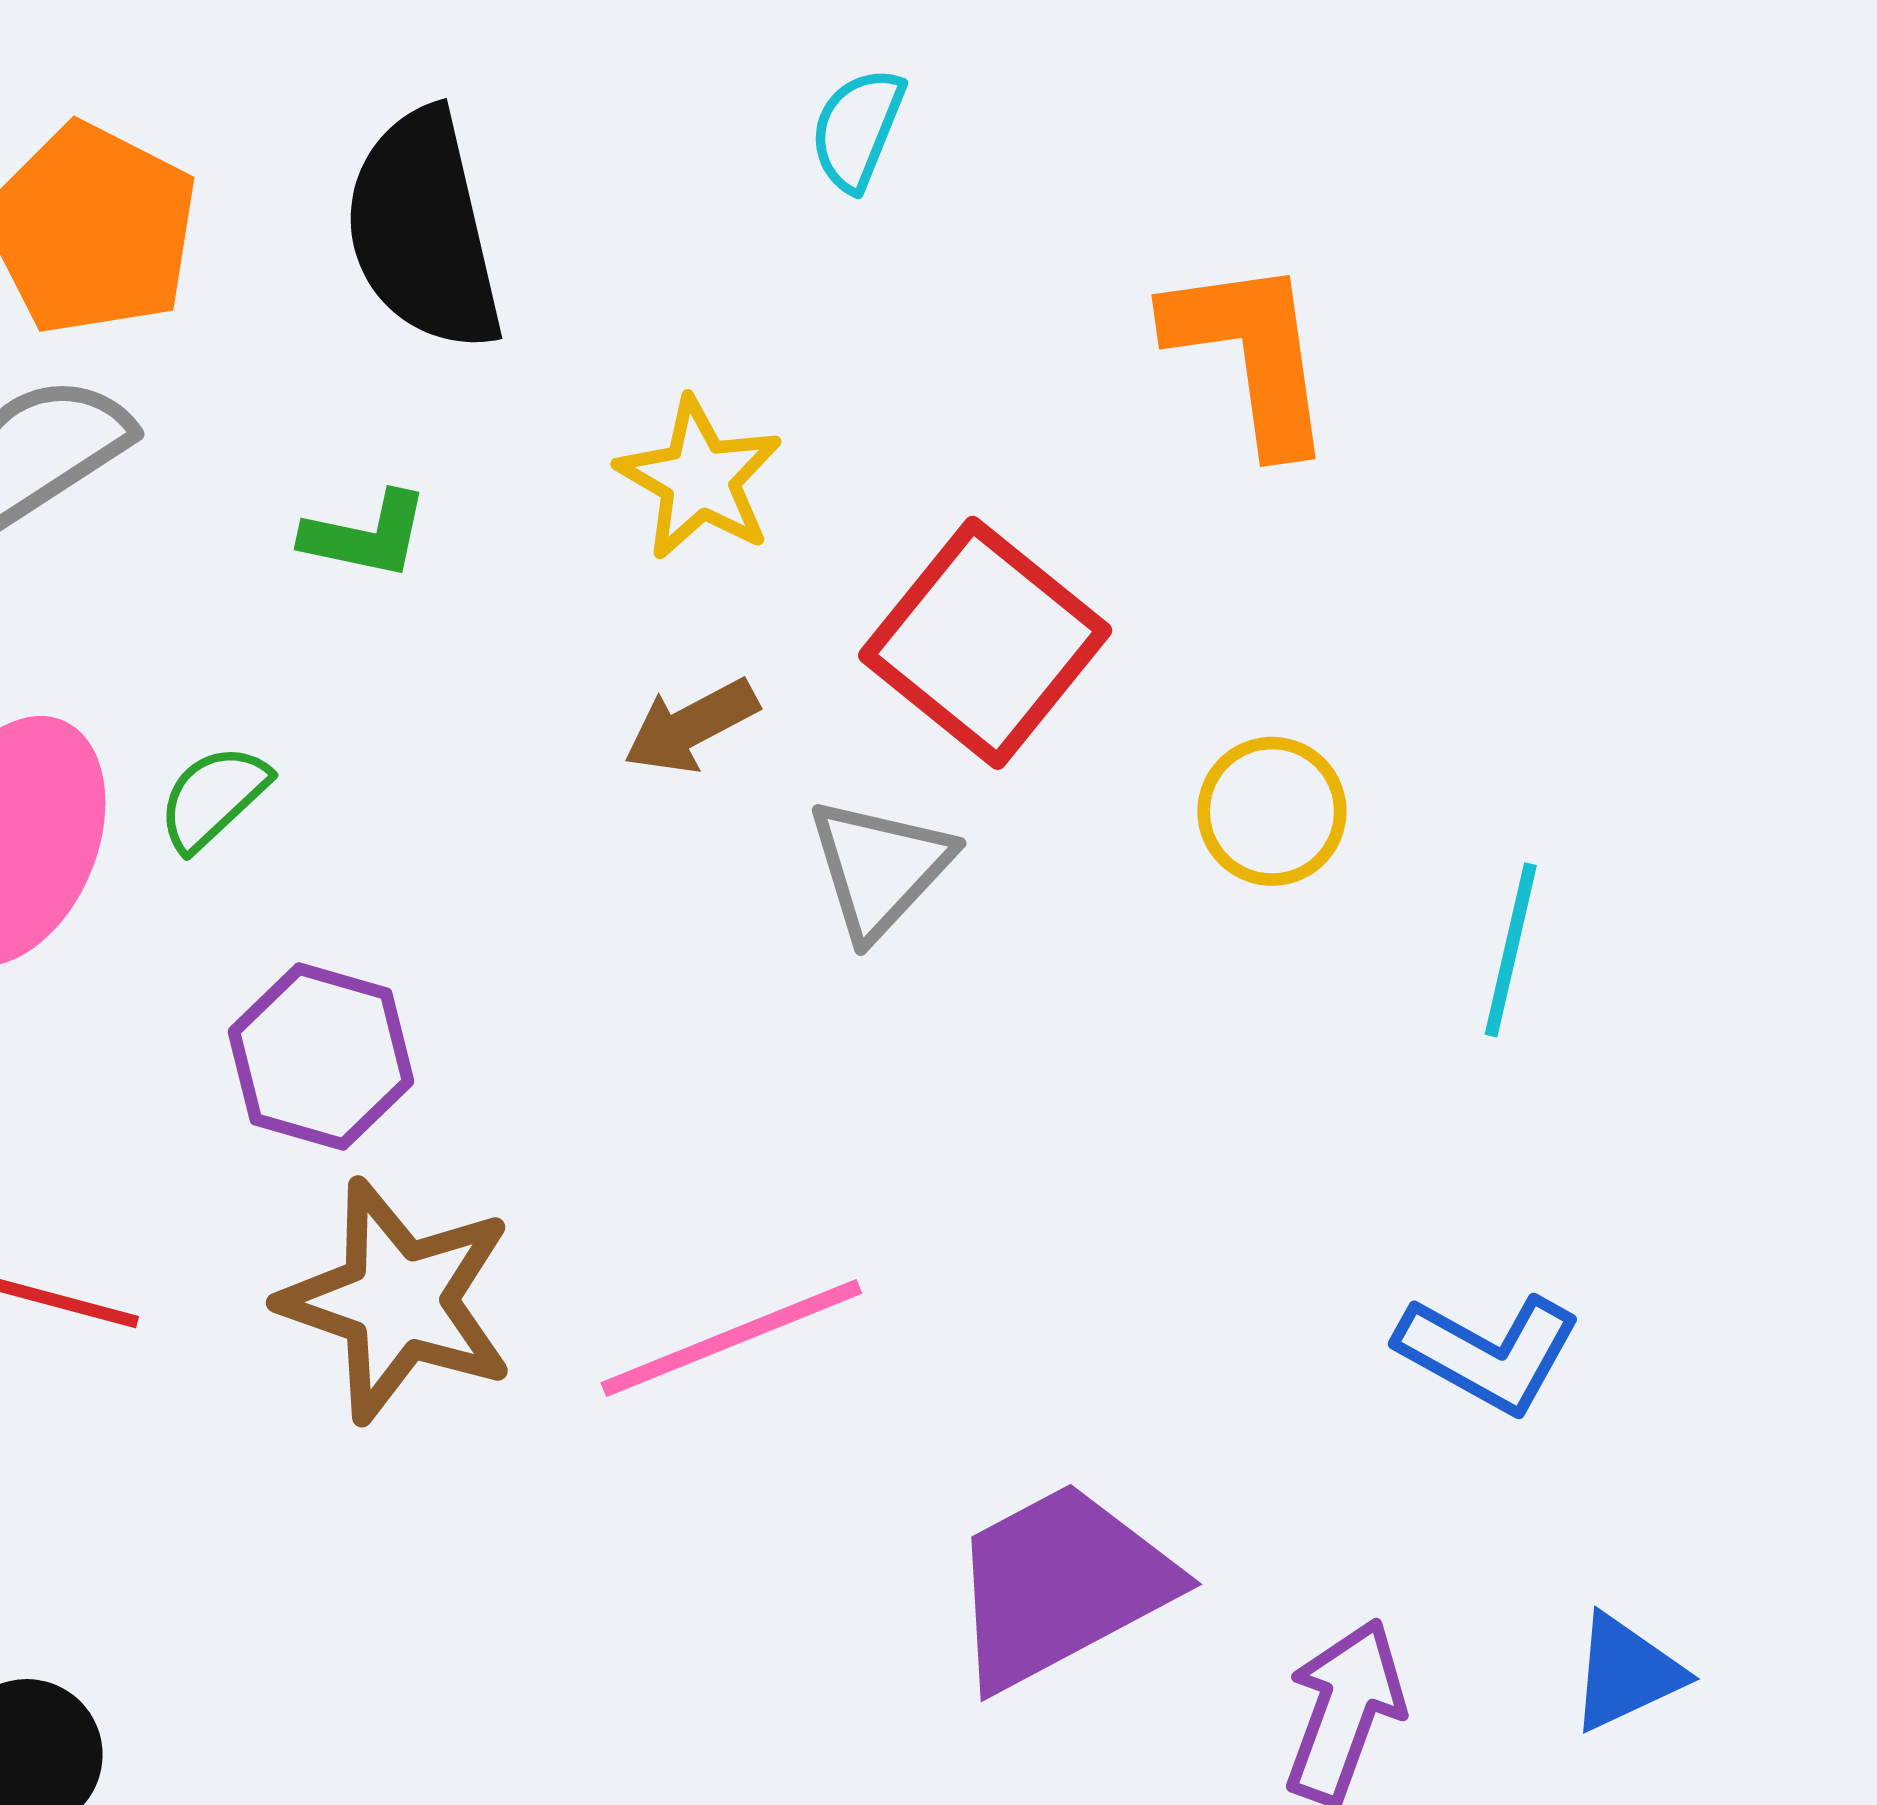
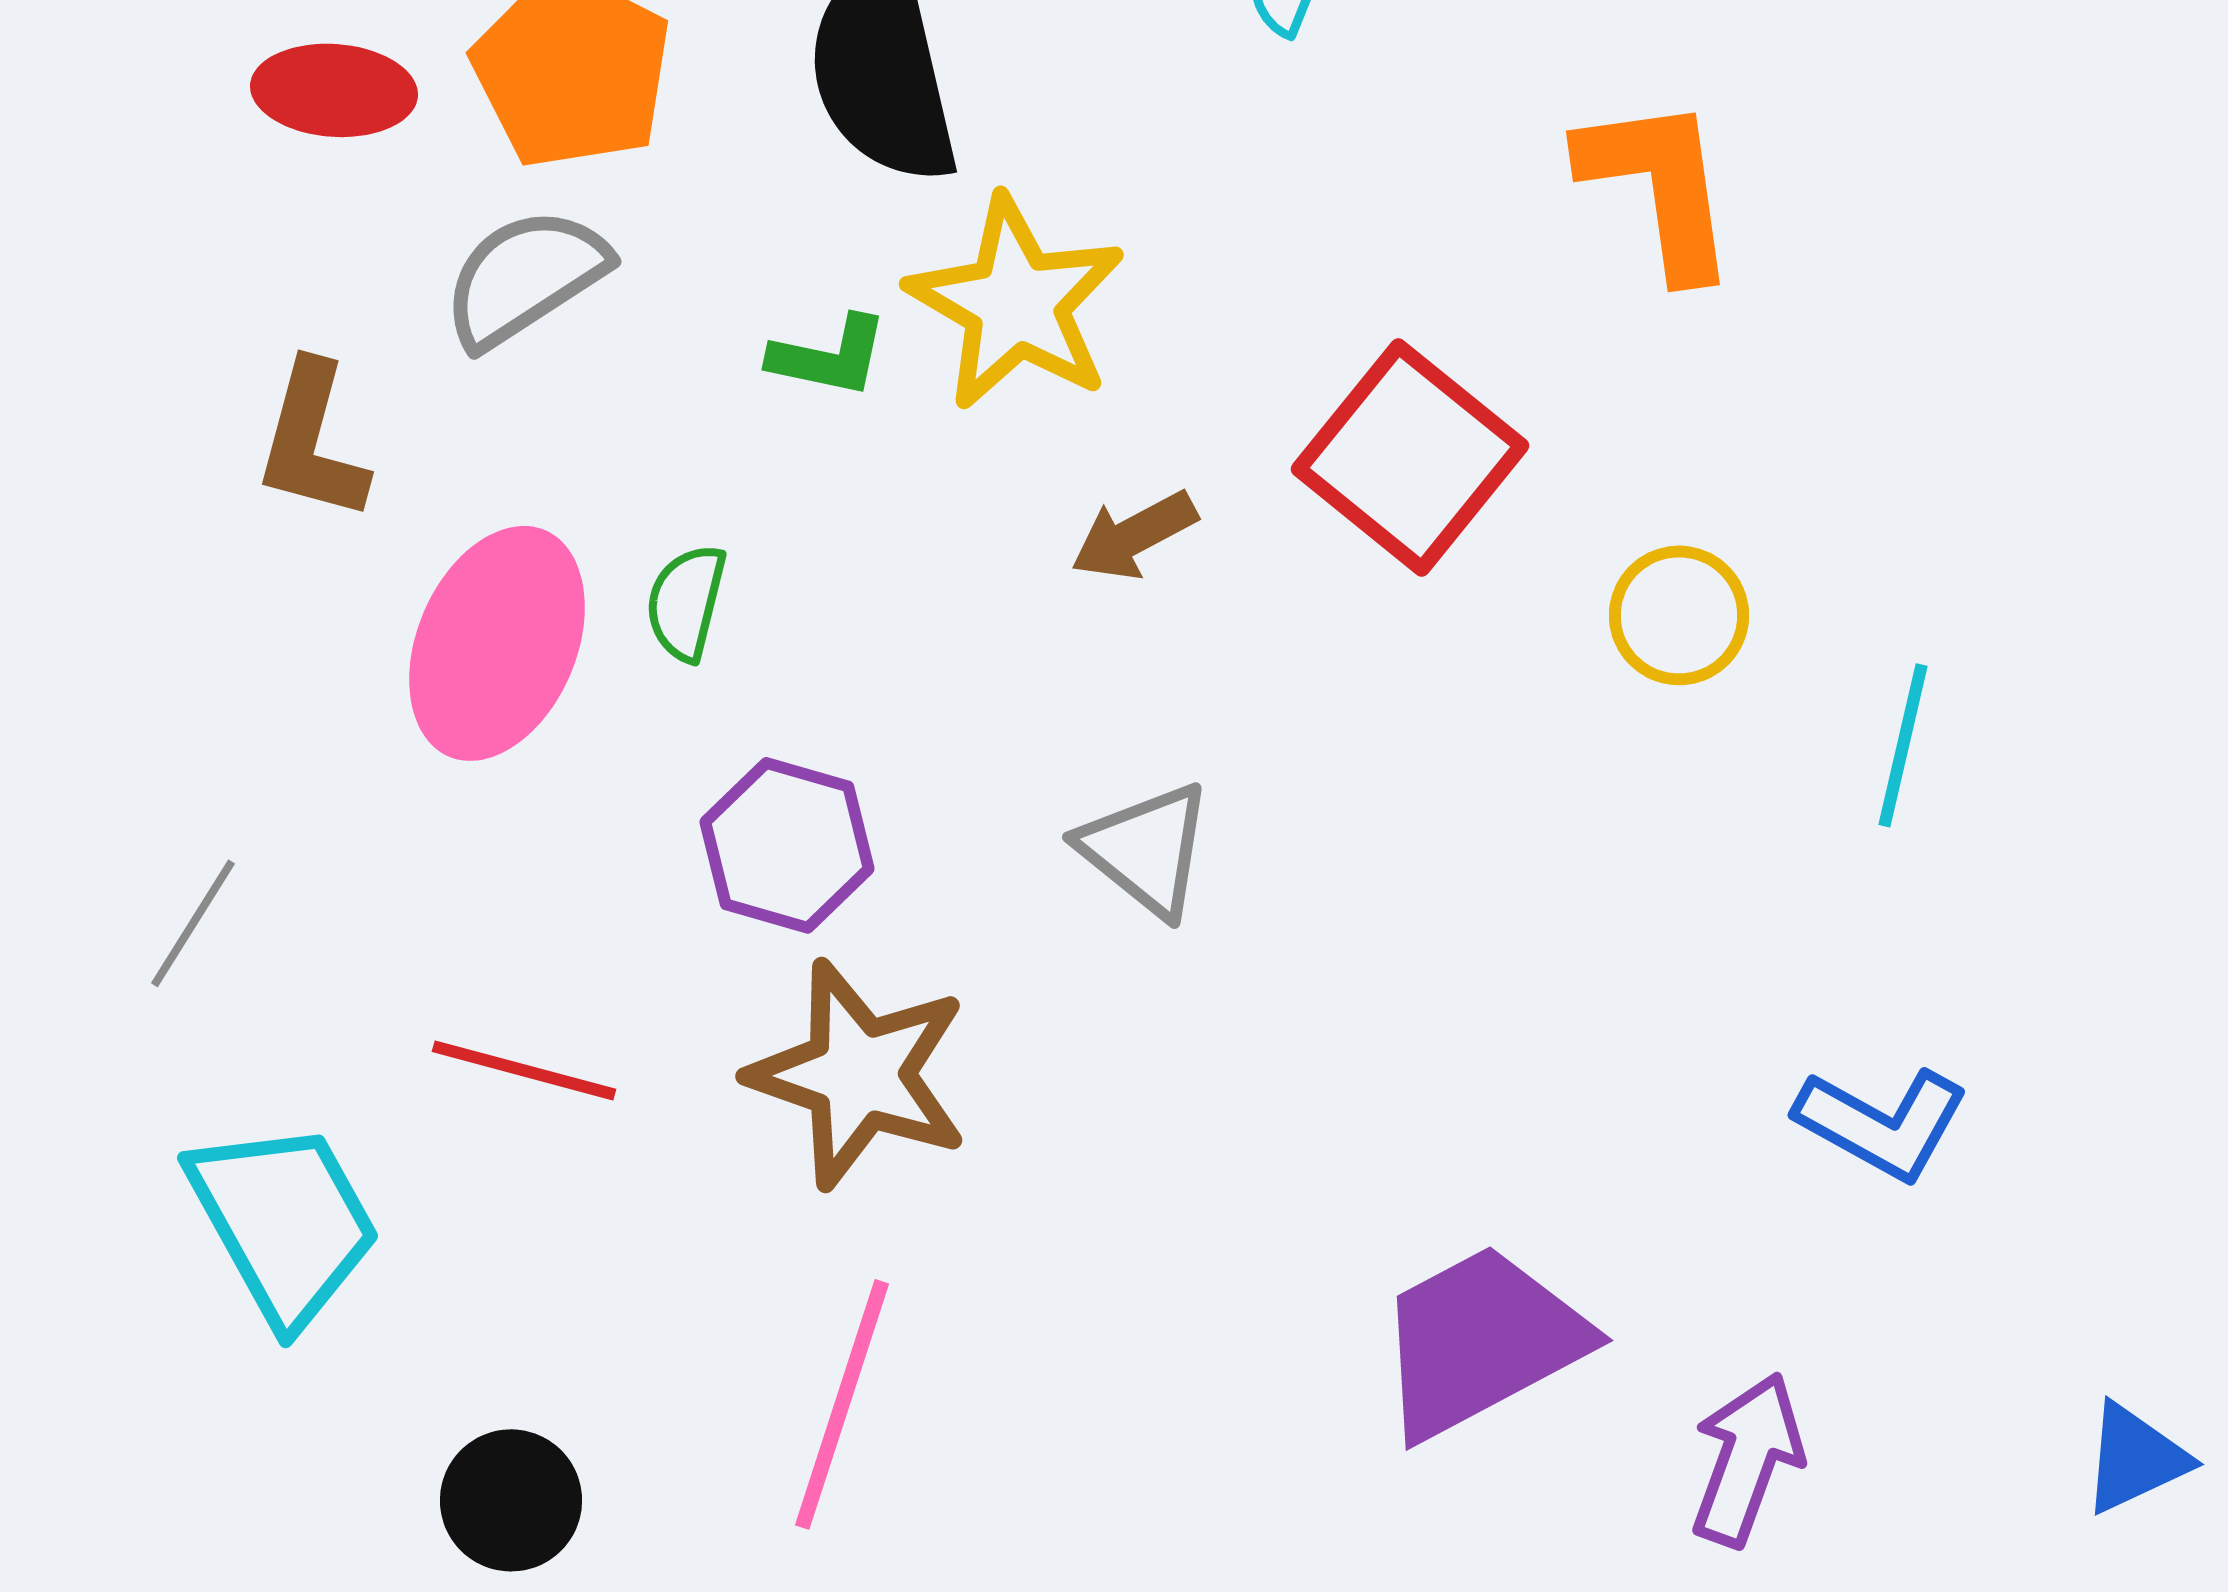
yellow star: (699, 479) -> (1016, 303), moved, size x1.4
green semicircle: (213, 797) -> (686, 602), turned -33
gray triangle: (880, 868) -> (1146, 849), moved, turned -34
pink line: (731, 1338) -> (842, 1404), moved, turned -50
blue triangle: (1626, 1673) -> (2135, 1458), moved

